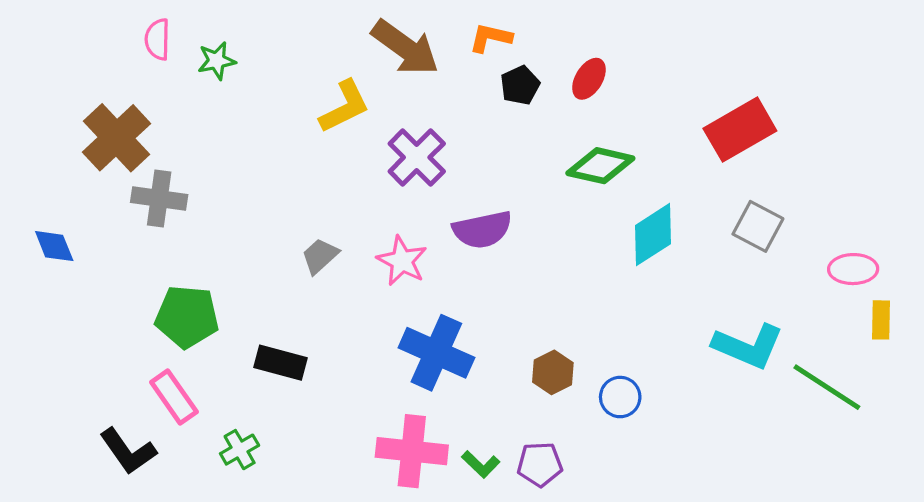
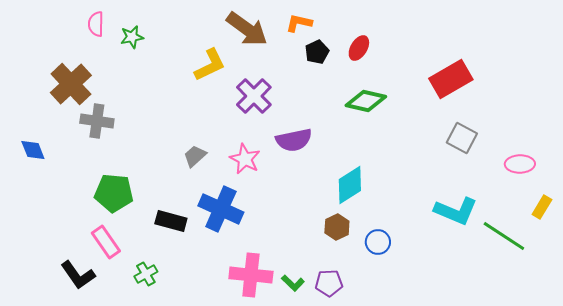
cyan diamond: (653, 235) -> (350, 185), moved
yellow rectangle: (881, 320) -> (542, 207), moved, turned 30
blue cross: (436, 353) -> (221, 209), moved

